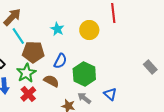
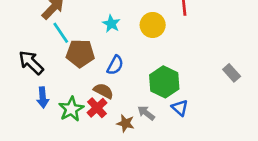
green star: (26, 73) -> (71, 109), moved
green hexagon: (84, 74) -> (164, 82), moved
red cross: (28, 94) -> (97, 108), moved

